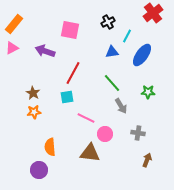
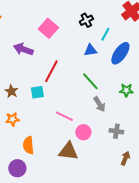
pink square: (70, 30) -> (48, 28), turned 30
cyan square: (67, 97) -> (37, 92), moved
orange star: (34, 112) -> (12, 119), moved

